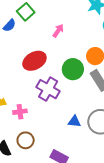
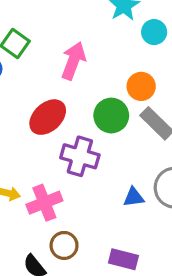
pink arrow: (58, 31) -> (73, 61), size x1.6
pink cross: (20, 112) -> (44, 203), size x1.5

